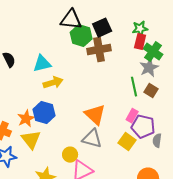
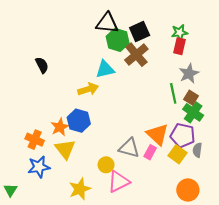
brown cross: (99, 50) -> (136, 55), turned -30
green cross: (153, 52) -> (193, 112), moved
cyan triangle: (42, 64) -> (105, 69), moved
orange triangle: (95, 115) -> (157, 134), moved
pink rectangle: (132, 116) -> (150, 152), moved
yellow square: (127, 142) -> (177, 154), moved

